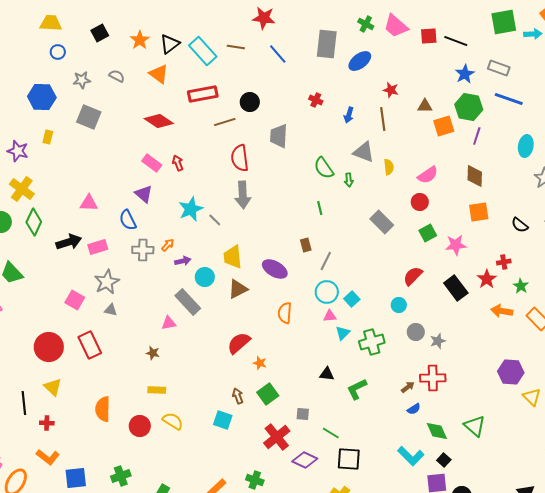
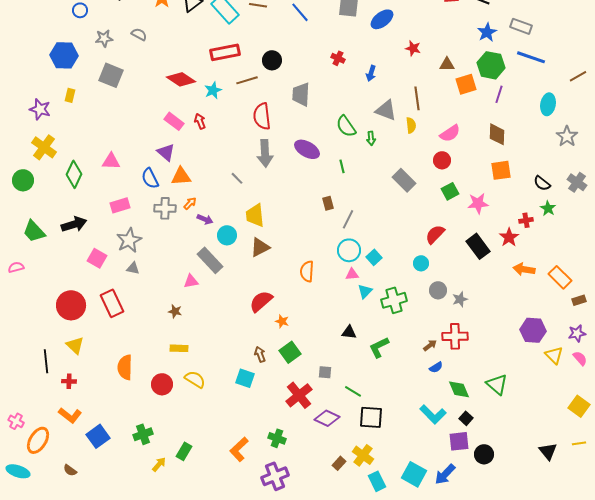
orange triangle: (159, 74) -> (181, 176), moved, turned -40
brown line: (383, 119) -> (417, 98), moved
cyan star: (191, 209) -> (213, 90), moved, size x0.7
green diamond: (34, 222) -> (74, 174), moved
black arrow: (69, 242) -> (74, 224), moved
purple arrow: (183, 261) -> (205, 219), turned 35
purple ellipse: (275, 269) -> (307, 149), moved
green star: (521, 286) -> (548, 208), moved
blue square: (76, 478) -> (98, 436), turned -30

